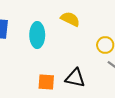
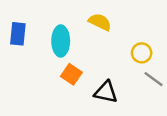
orange square: (46, 82) -> (71, 74), moved, turned 30

